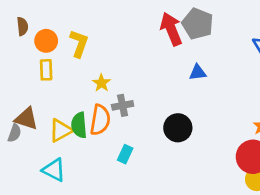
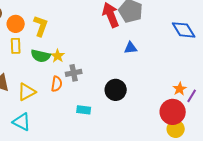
orange semicircle: (100, 120) -> (57, 84), size x0.7
green semicircle: (79, 125) -> (41, 56), moved, turned -72
cyan rectangle: (125, 154) -> (84, 110), moved, turned 72

